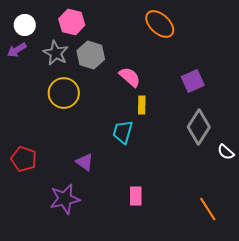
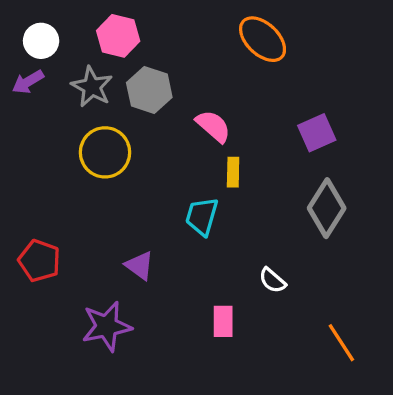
white semicircle: (226, 152) -> (272, 280), moved

